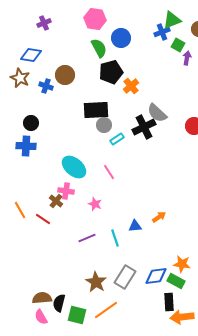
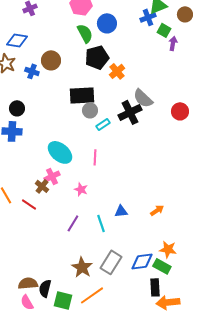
pink line: (109, 172) -> (95, 157), turned 35
pink cross: (66, 191) -> (52, 176), turned -35
orange arrow: (159, 217) -> (157, 210), moved
purple line: (87, 238) -> (73, 223), turned -36

